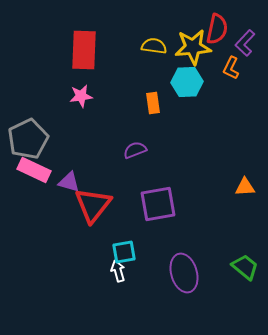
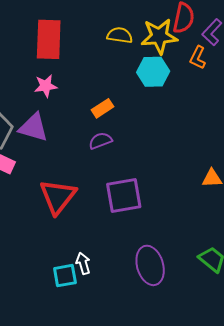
orange rectangle: (153, 103) -> (102, 108), moved, turned 65
purple triangle: (69, 182) -> (33, 128), moved, size x1.4
cyan square: (124, 252) -> (65, 276), moved

